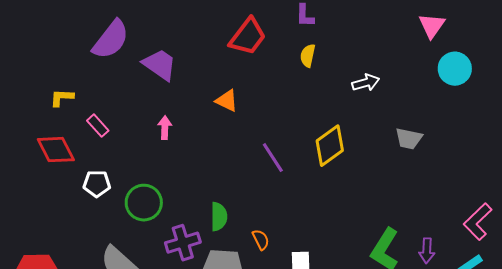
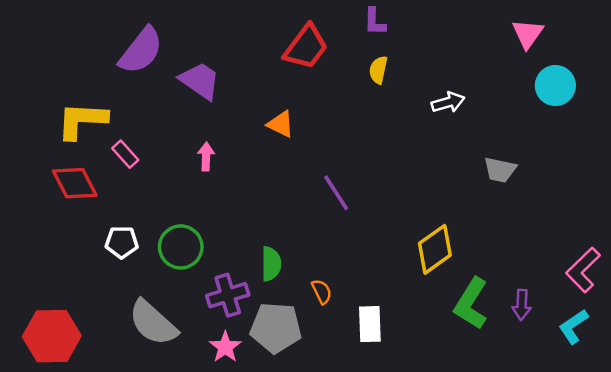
yellow L-shape: (62, 98) -> (82, 120), size x1.8
yellow diamond: (330, 146) -> (435, 249), moved
white pentagon: (97, 184) -> (122, 242), moved

